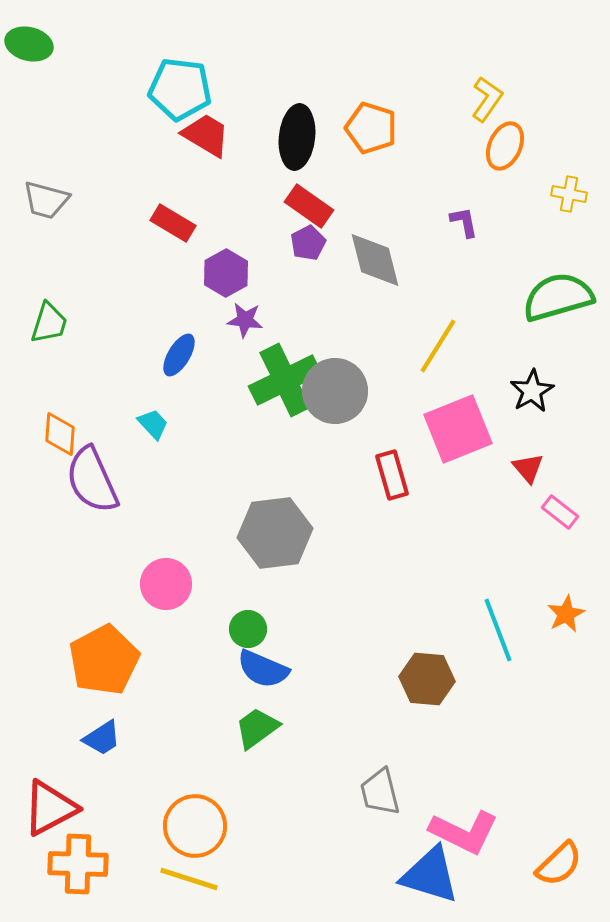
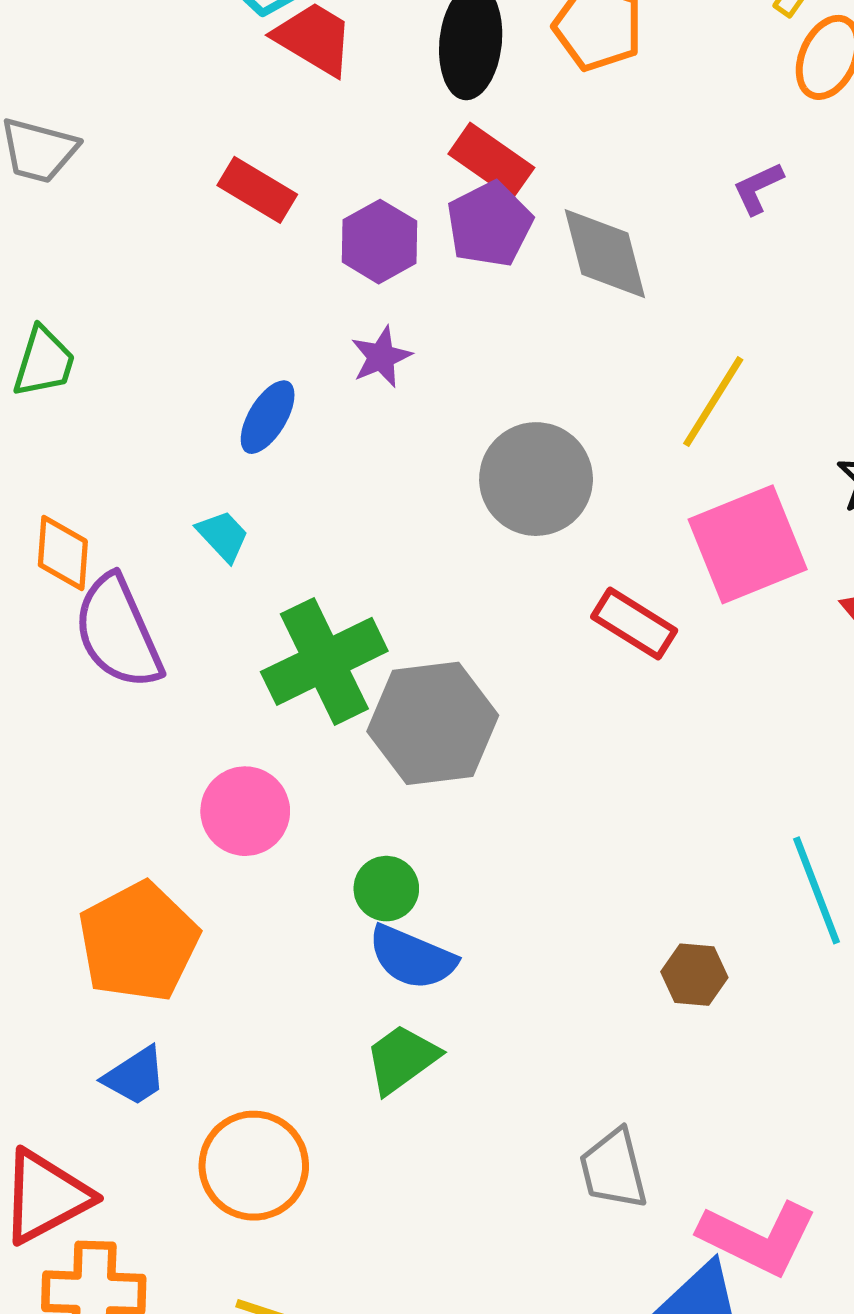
purple L-shape: (464, 222) -> (758, 188), turned -104
purple pentagon: (308, 243) -> (490, 224), size x1.4
purple hexagon: (226, 273) -> (379, 242), moved
purple star: (245, 320) -> (381, 357), turned -30
green cross: (285, 380) -> (324, 661), moved
red rectangle: (392, 475) -> (634, 624), turned -42
brown hexagon: (427, 679) -> (694, 975), size x0.7
orange circle: (195, 826) -> (254, 1166), moved

